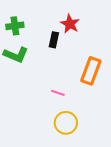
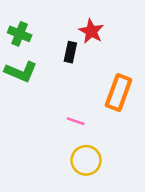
green cross: (15, 26) -> (20, 34), turned 30

